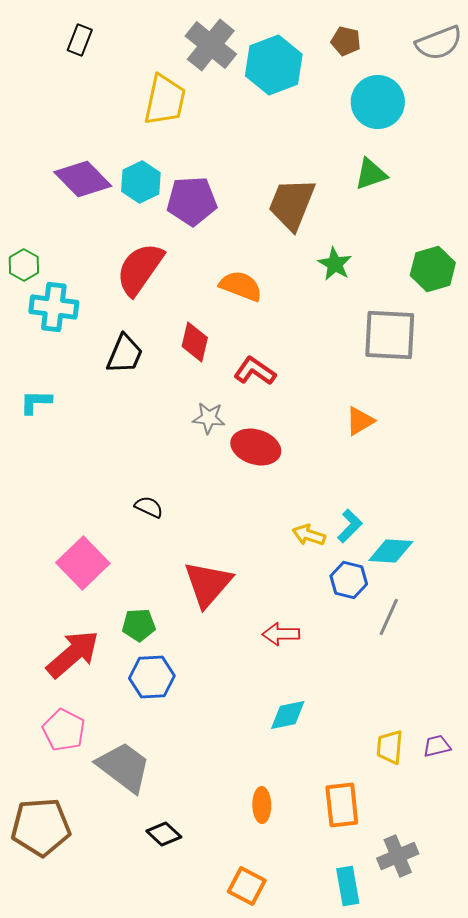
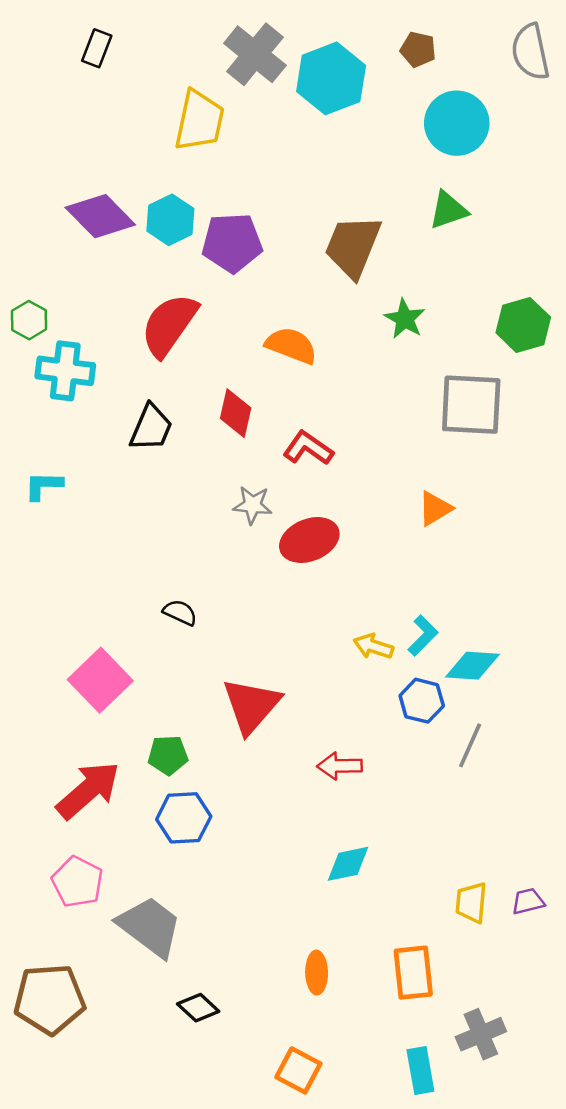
gray semicircle: (439, 43) -> (530, 52), turned 99
red ellipse: (256, 447) -> (309, 540), turned -39

